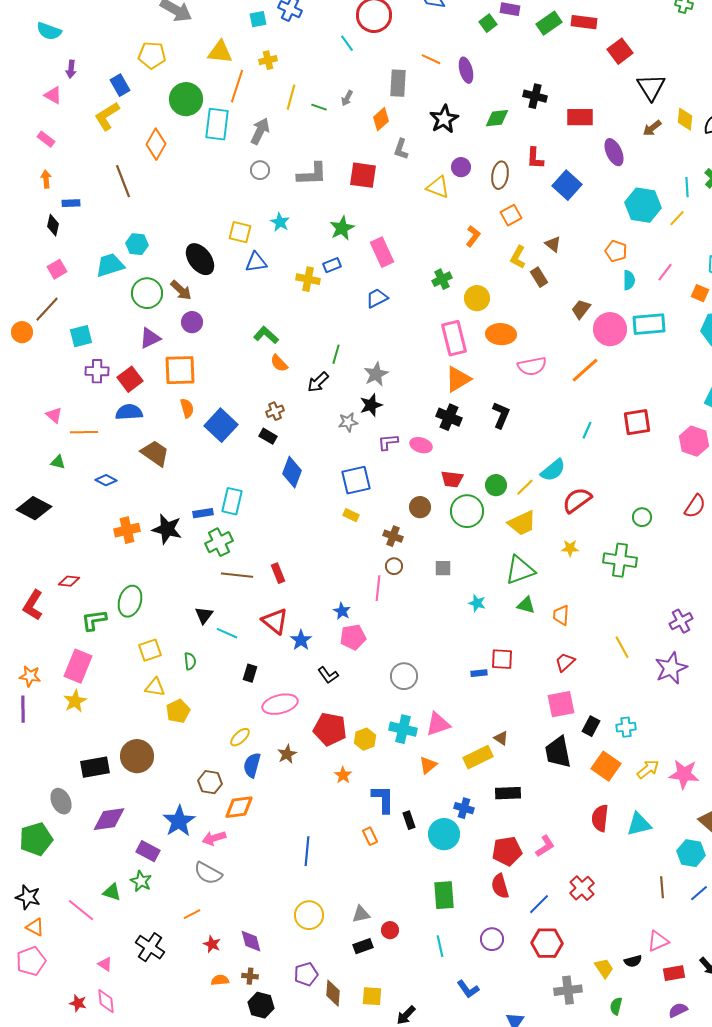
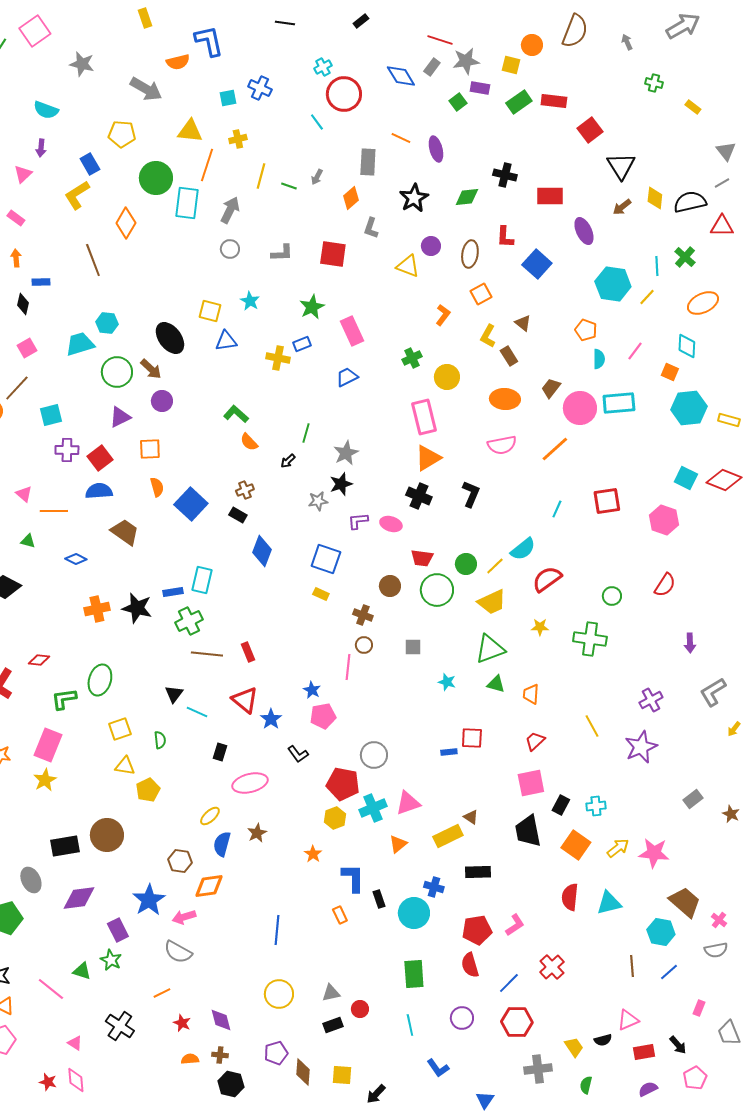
cyan semicircle: (49, 31) -> (46, 110), moved
pink triangle: (53, 95) -> (23, 174), turned 48
gray L-shape: (312, 174) -> (282, 253), size x0.7
orange ellipse: (501, 334) -> (505, 399), moved
orange square: (180, 370) -> (150, 449), size x0.7
black arrow: (318, 382) -> (288, 461), size x0.7
blue square: (356, 480) -> (326, 559), turned 32
red pentagon: (330, 729) -> (343, 784), moved
cyan cross: (403, 729) -> (373, 808), turned -36
purple rectangle: (148, 851) -> (118, 930), turned 35

